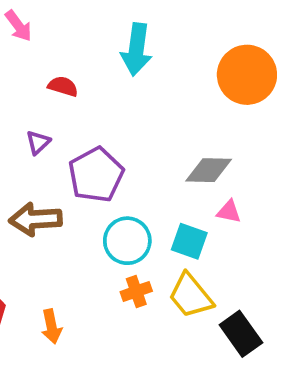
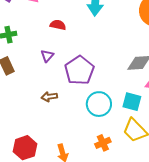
brown arrow: (36, 219) -> (49, 97), size x0.6
orange cross: (136, 291) -> (103, 143), moved

